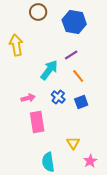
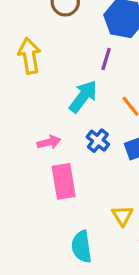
purple line: (71, 55) -> (106, 59), moved, turned -40

